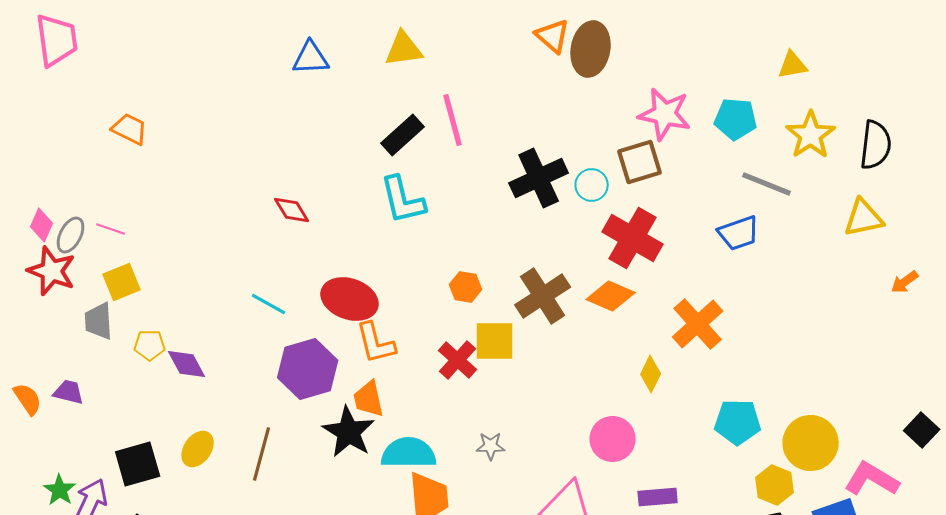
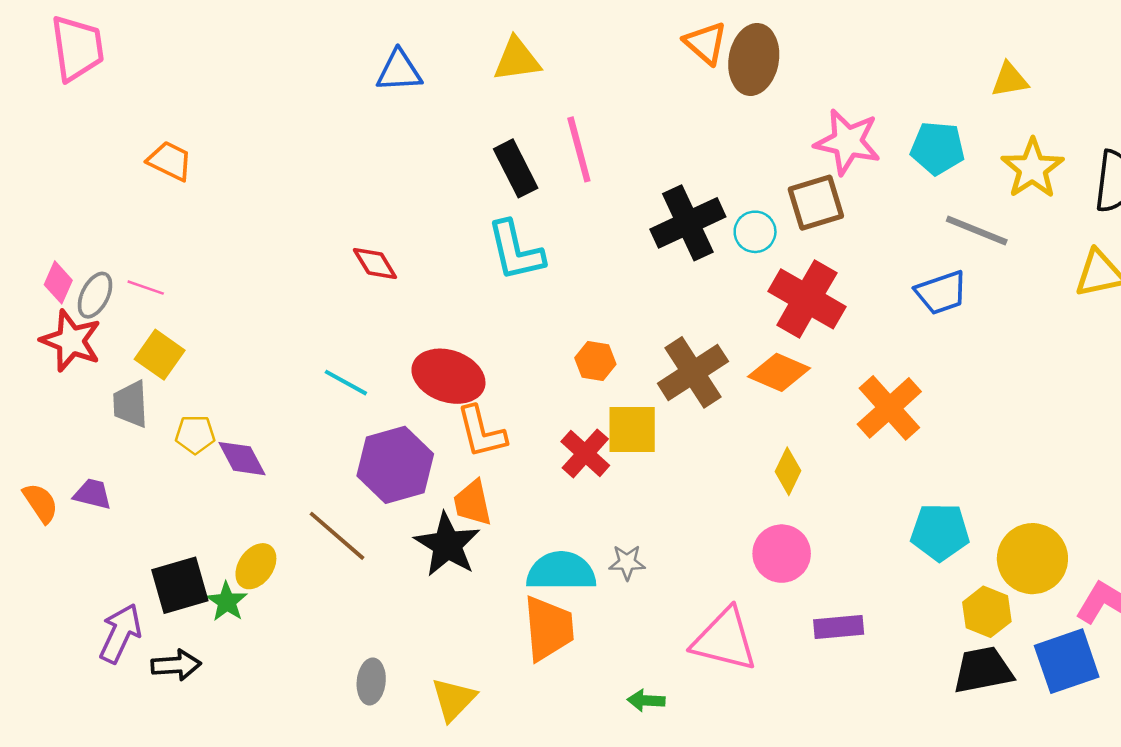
black rectangle: (403, 135) -> (516, 168), turned -75
yellow square: (122, 282) -> (160, 355), turned -33
yellow diamond: (651, 374) -> (788, 471), moved
cyan semicircle: (409, 453) -> (561, 571), moved
brown line: (262, 454) -> (337, 536), moved, turned -64
green star: (60, 490) -> (227, 602), moved

